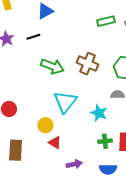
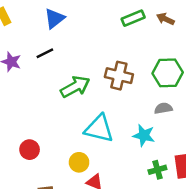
green arrow: (52, 66) -> (75, 87), turned -40
cyan triangle: (65, 102) -> (99, 129), turned -45

